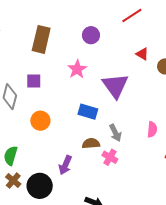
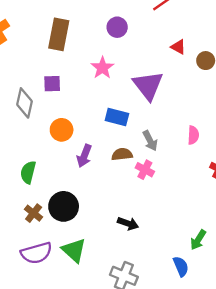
purple arrow: (65, 165) -> (84, 156), moved
brown cross: (13, 181) -> (34, 213), moved

